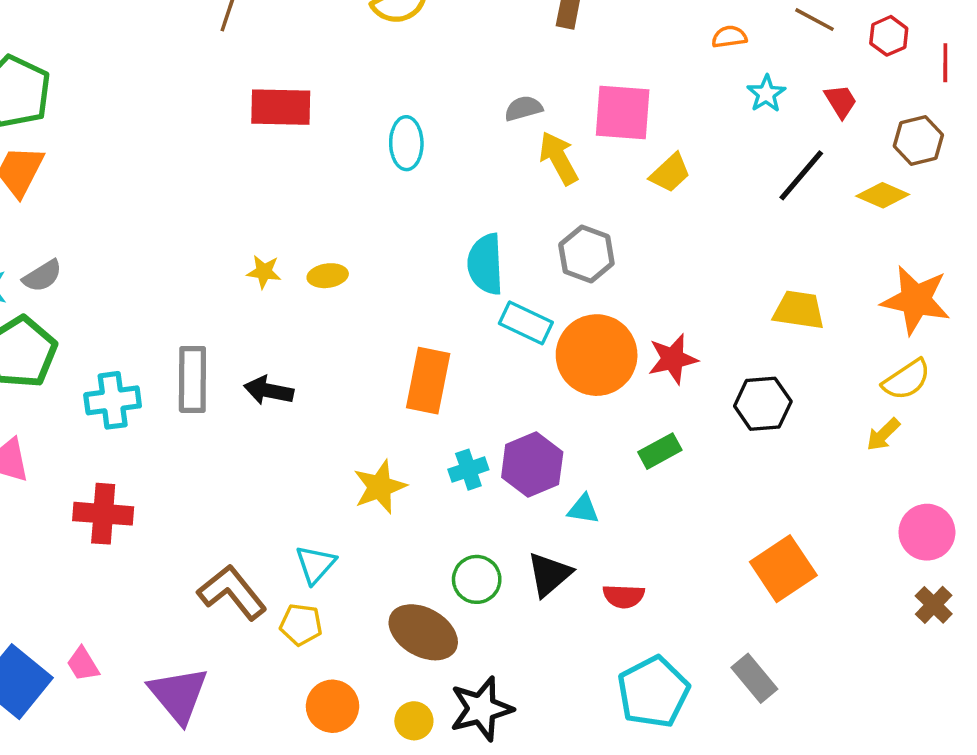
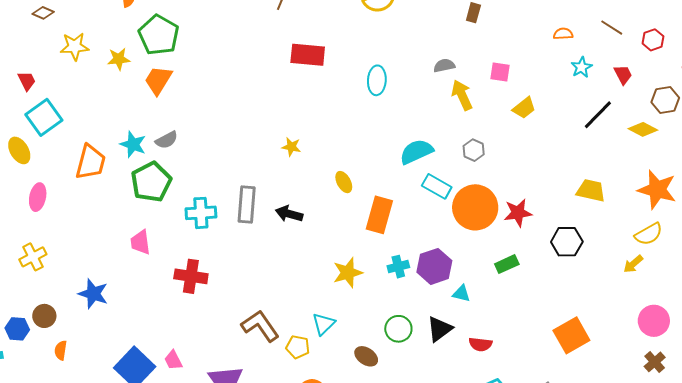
pink square: (623, 112) -> (500, 72), size x0.6
gray hexagon: (586, 254) -> (474, 150), size x0.7
cyan semicircle: (485, 264) -> (416, 152), turned 64
yellow ellipse: (328, 276) -> (344, 182), moved, turned 65
cyan triangle: (316, 564) -> (324, 324), moved
brown ellipse: (423, 632) -> (366, 356), size x0.6

